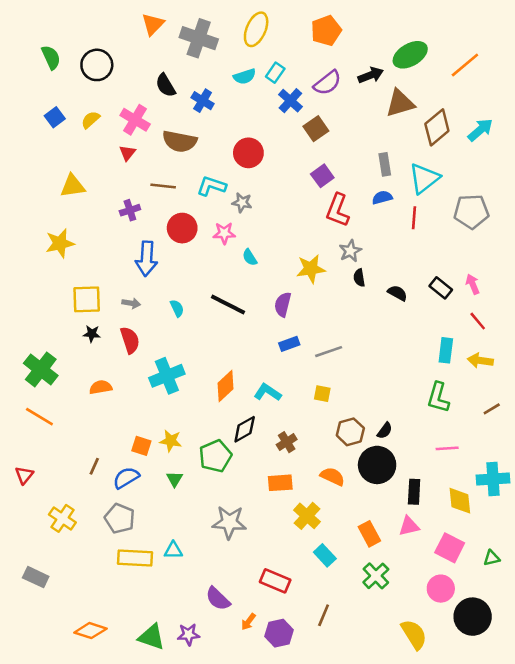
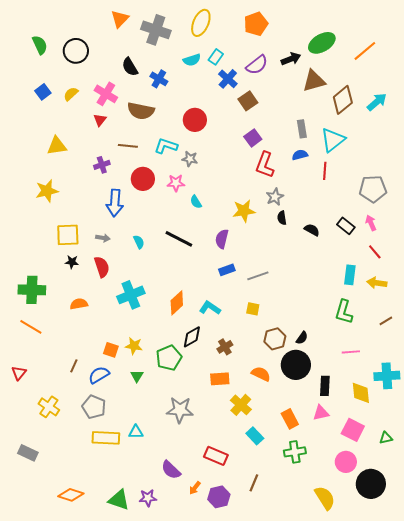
gray pentagon: (471, 211) -> (373, 189), moved
green cross: (41, 369) -> (32, 290), turned -36
green cross: (376, 576) -> (295, 452), turned 35

